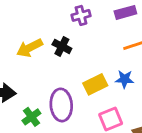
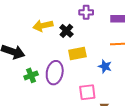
yellow rectangle: (95, 84) -> (77, 54), moved

